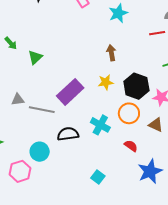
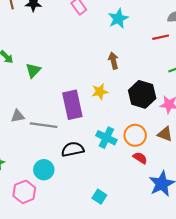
yellow star: (106, 82) -> (100, 92), moved
purple rectangle: (70, 92) -> (72, 105), turned -56
orange circle: (129, 113) -> (135, 135), moved
cyan square: (98, 177) -> (99, 197), moved

